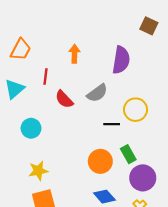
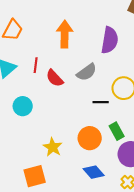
orange arrow: (74, 54) -> (65, 34), size x1.5
red line: (46, 77) -> (36, 65), moved
yellow star: (38, 171) -> (53, 147), moved, turned -30

